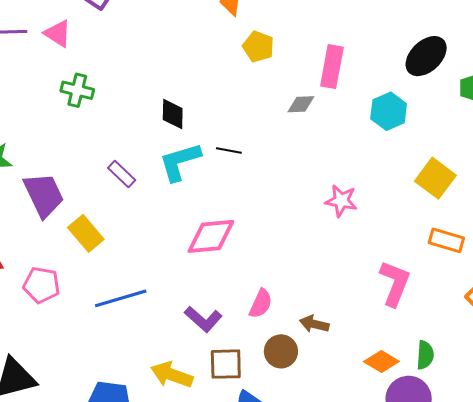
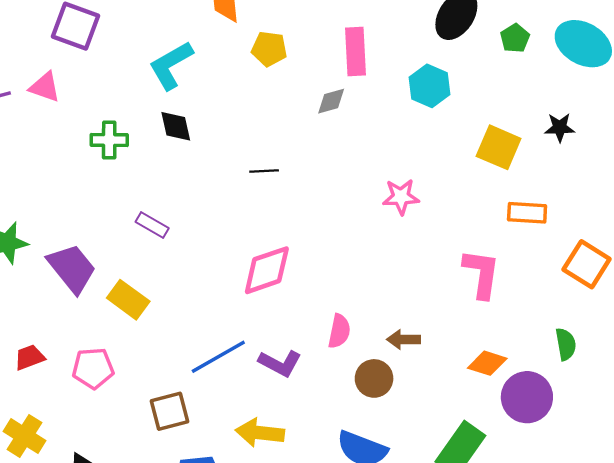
green cross: (77, 90) -> (109, 140), moved
black diamond: (173, 114) -> (176, 126), moved
cyan L-shape: (180, 162) -> (171, 65), moved
blue line: (121, 298) -> (218, 357), moved
green semicircle: (425, 355) -> (566, 344), moved
brown square: (226, 364) -> (170, 411), moved

